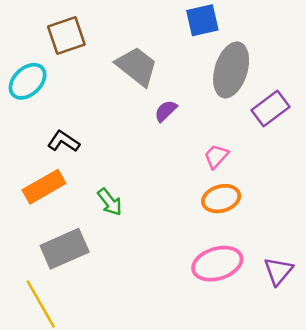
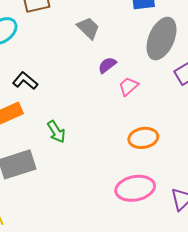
gray trapezoid: (137, 66) -> (88, 28), size x0.7
pink trapezoid: (216, 156) -> (128, 86), moved

